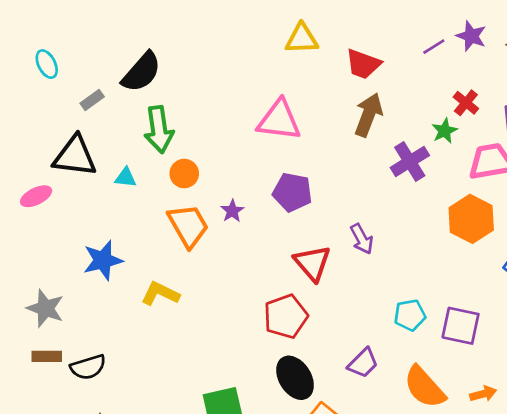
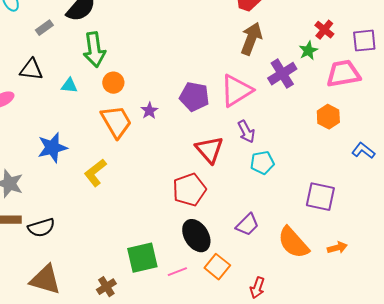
pink triangle: (279, 120) -> (236, 91), moved, turned -39
black triangle: (75, 156) -> (31, 70), size x0.7
orange hexagon: (471, 219) -> (328, 117), size x0.7
yellow L-shape: (160, 294) -> (95, 173), turned -64
cyan pentagon: (410, 315) -> (262, 163), moved

